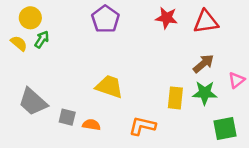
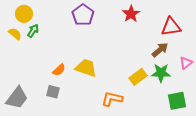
red star: (166, 18) -> (131, 14), turned 30
red triangle: (206, 22) -> (171, 27), moved
yellow rectangle: (175, 98) -> (138, 77), turned 48
gray trapezoid: (33, 102) -> (17, 98), moved, turned -95
orange semicircle: (91, 125) -> (59, 70), moved, turned 128

